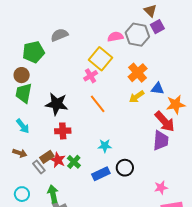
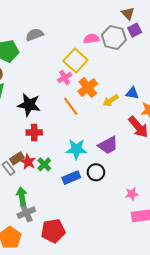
orange cross: (138, 73) -> (88, 87), moved
purple trapezoid: (161, 141) -> (108, 145), moved, turned 55
cyan star: (105, 146) -> (76, 149), size x1.5

